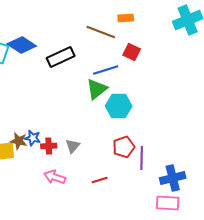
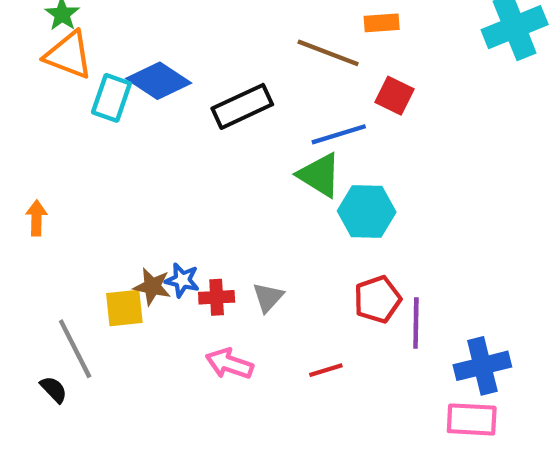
green triangle: (97, 89) -> (319, 175), turned -50

